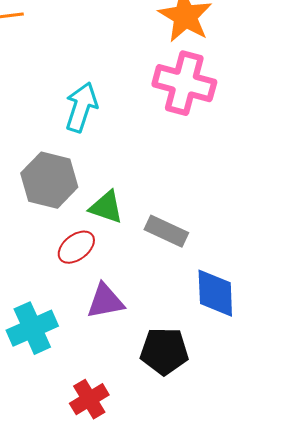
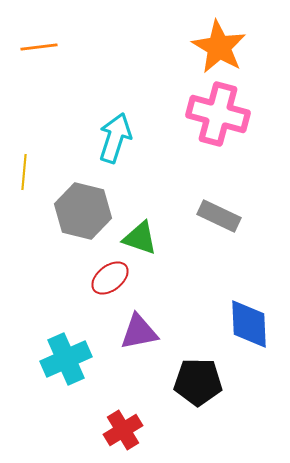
gray rectangle: (166, 231) -> (219, 216), moved

